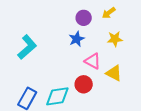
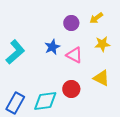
blue star: (77, 39) -> (52, 47), moved
pink triangle: (93, 61) -> (74, 55), moved

